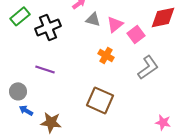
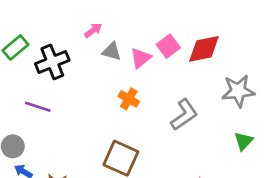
pink square: (136, 34) -> (168, 46), moved
purple line: (45, 69) -> (38, 107), moved

